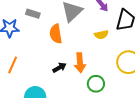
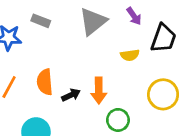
orange semicircle: (56, 34) -> (45, 82), moved

